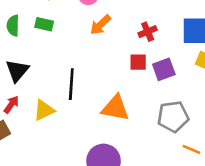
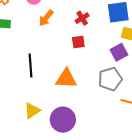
purple square: (164, 69) -> (119, 52), moved
yellow triangle: (44, 110) -> (32, 111), moved

